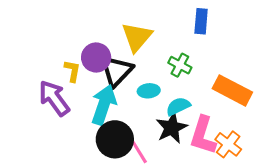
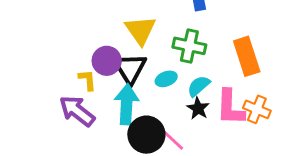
green cross: (180, 65) -> (189, 46), size x1.4
orange rectangle: (232, 90) -> (247, 56), turned 60
black star: (172, 128) -> (198, 108), size x0.7

